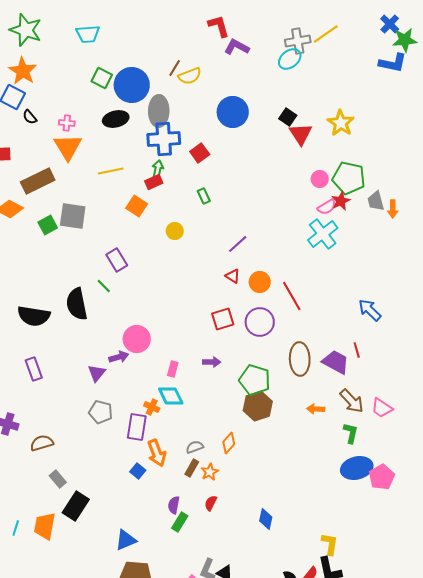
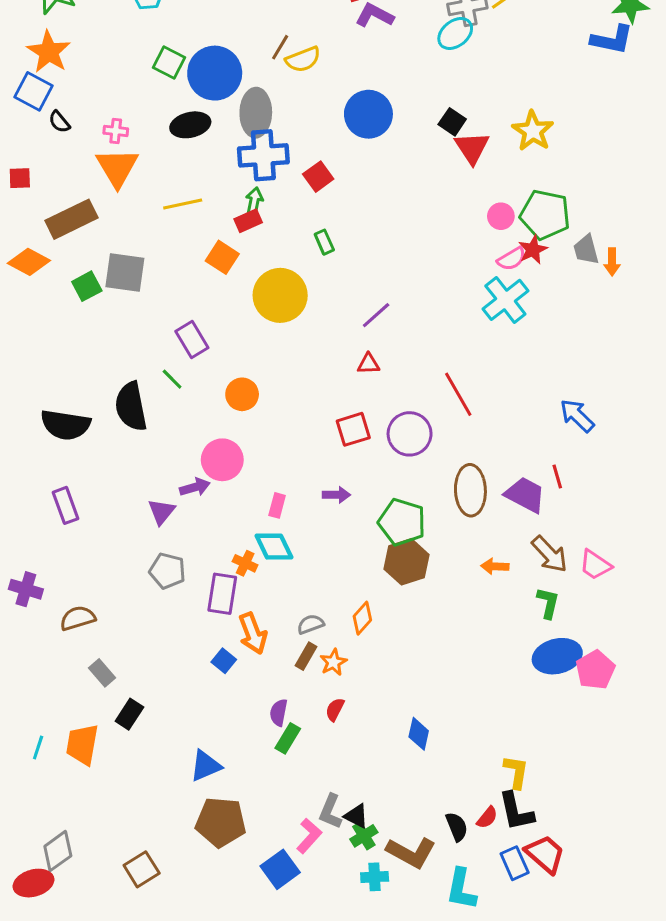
yellow circle: (175, 231) -> (280, 295), size x2.0
red triangle: (233, 276) -> (368, 364), turned -35
orange circle: (260, 282) -> (242, 394), moved
black rectangle: (76, 506) -> (129, 714), size x0.7

